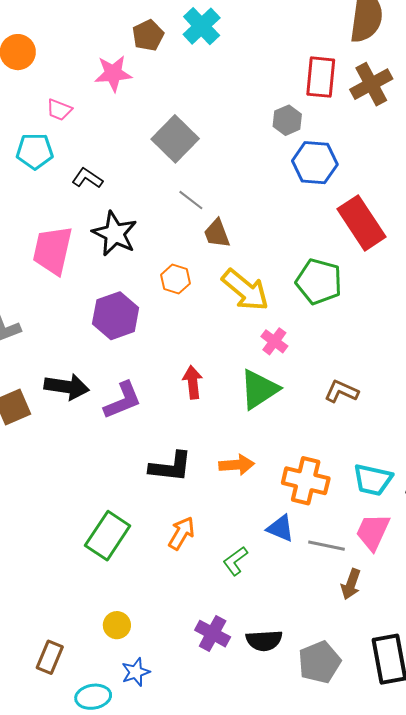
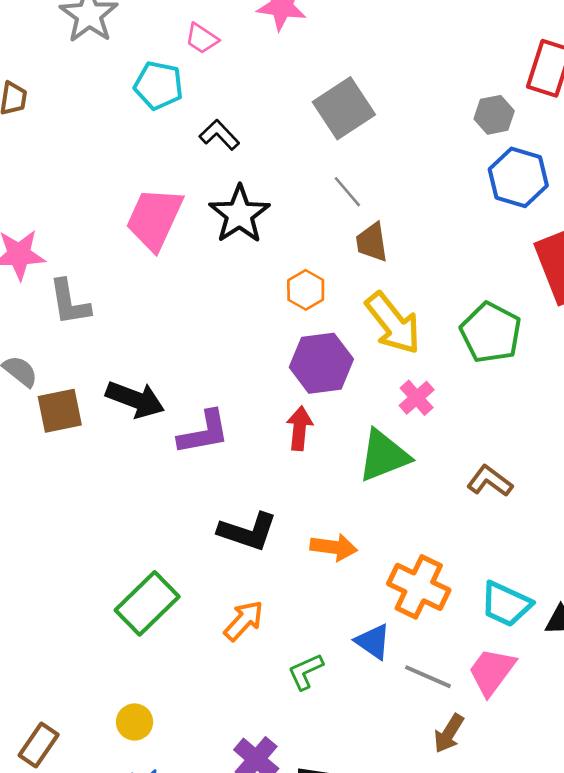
purple hexagon: (116, 316) -> (321, 363), moved

